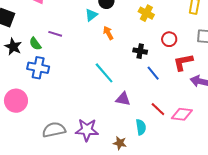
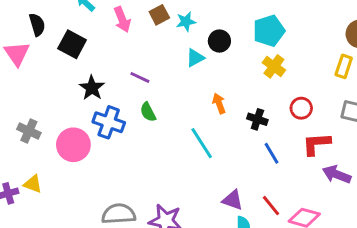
orange arrow: (108, 33) -> (219, 103), moved
green semicircle: (35, 44) -> (148, 112), moved
black star: (13, 47) -> (92, 88), moved
purple triangle: (123, 99) -> (233, 200), moved
pink circle: (16, 101) -> (73, 145), moved

